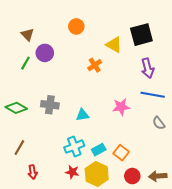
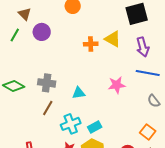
yellow triangle: (114, 45) -> (113, 39), moved
green line: (25, 63) -> (15, 35), moved
orange cross: (95, 65) -> (91, 44), turned 32
brown line: (19, 148) -> (48, 108), moved
orange square: (121, 153) -> (148, 132), moved

